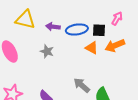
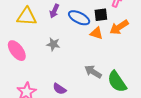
purple arrow: (53, 27) -> (54, 11), moved, turned -64
blue ellipse: (77, 30) -> (79, 18), turned 45

